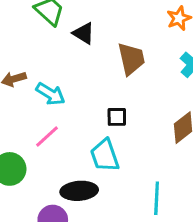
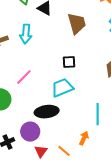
cyan arrow: (50, 94) -> (26, 34), moved, turned 66
cyan trapezoid: (105, 155) -> (62, 88), turned 90

